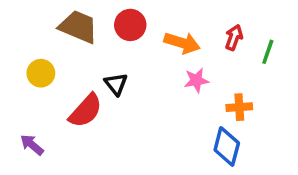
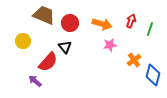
red circle: (130, 25) -> (70, 23), moved
orange cross: (239, 107) -> (134, 60), turned -32
purple arrow: (32, 145) -> (35, 81), moved
blue diamond: (227, 146) -> (153, 75), moved

